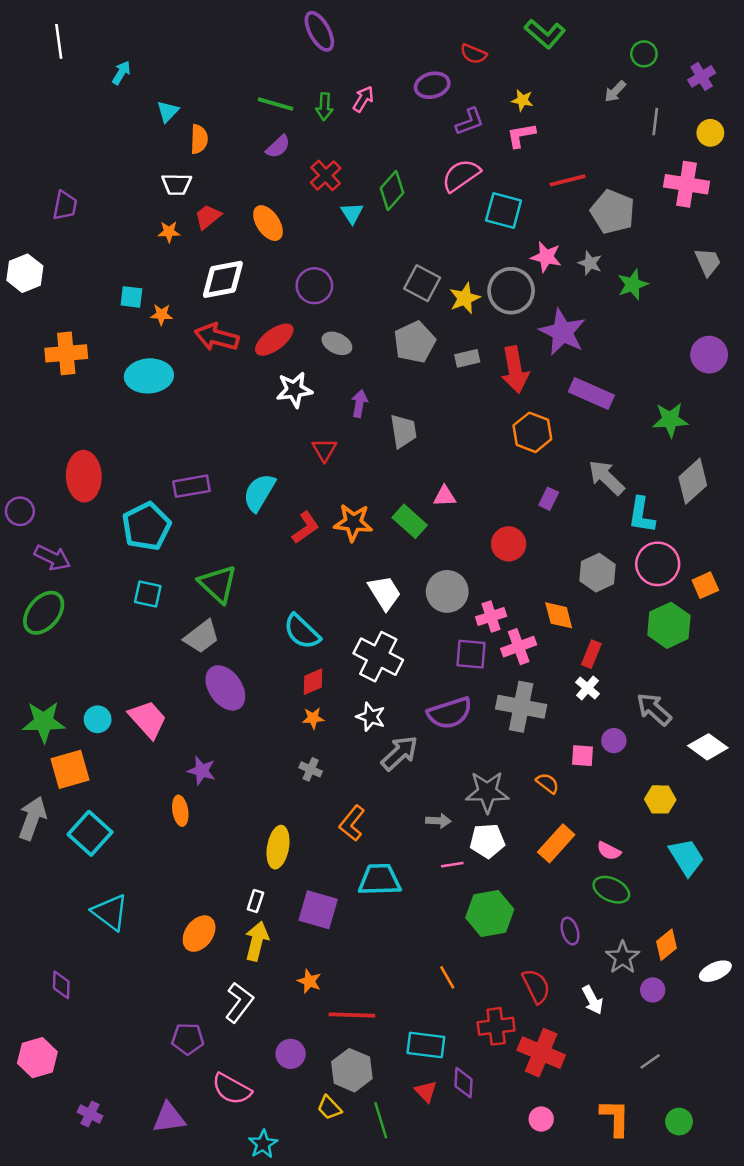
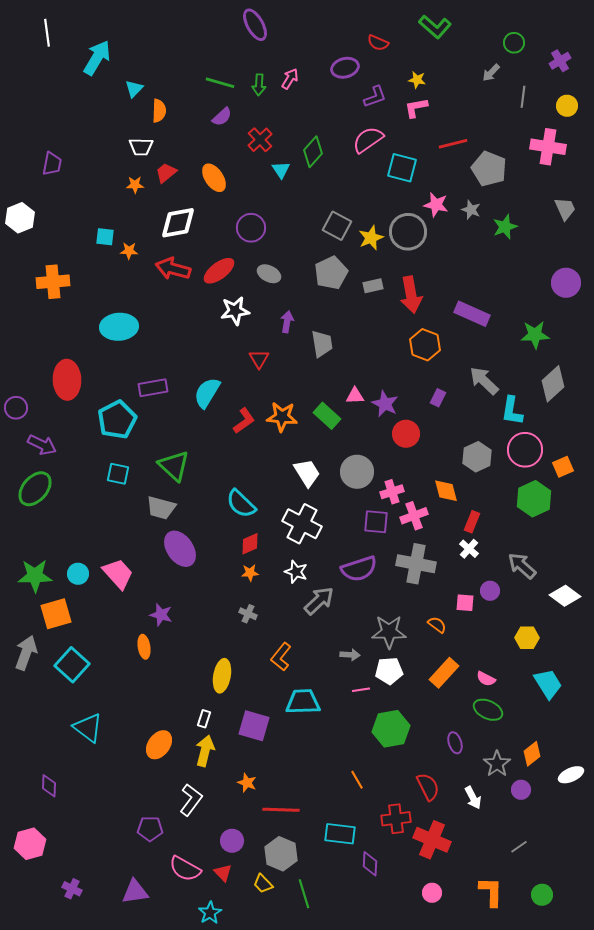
cyan arrow: (121, 73) -> (97, 58), size x1.8
purple star: (562, 332) -> (385, 404), moved, size x0.7
cyan ellipse: (149, 376) -> (119, 327), moved
gray trapezoid: (202, 637) -> (161, 508), turned 52
red triangle: (426, 1091) -> (223, 873), moved

